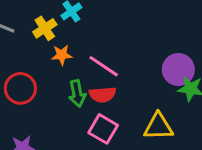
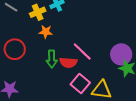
pink line: (104, 66) -> (82, 51), moved
pink square: (103, 129) -> (80, 84), moved

